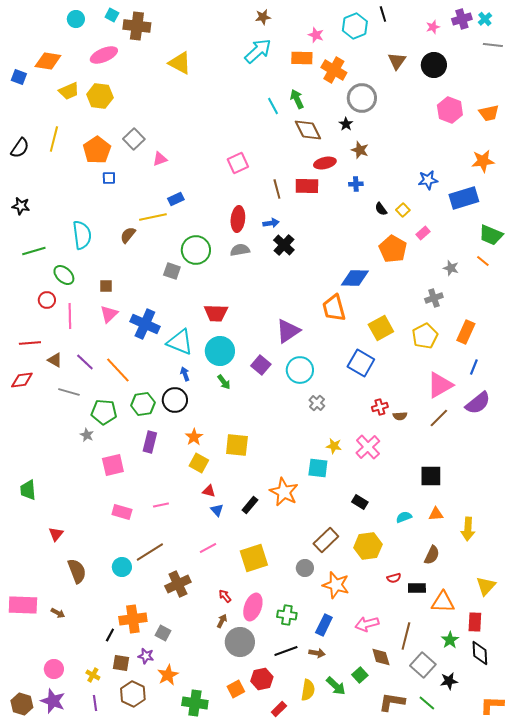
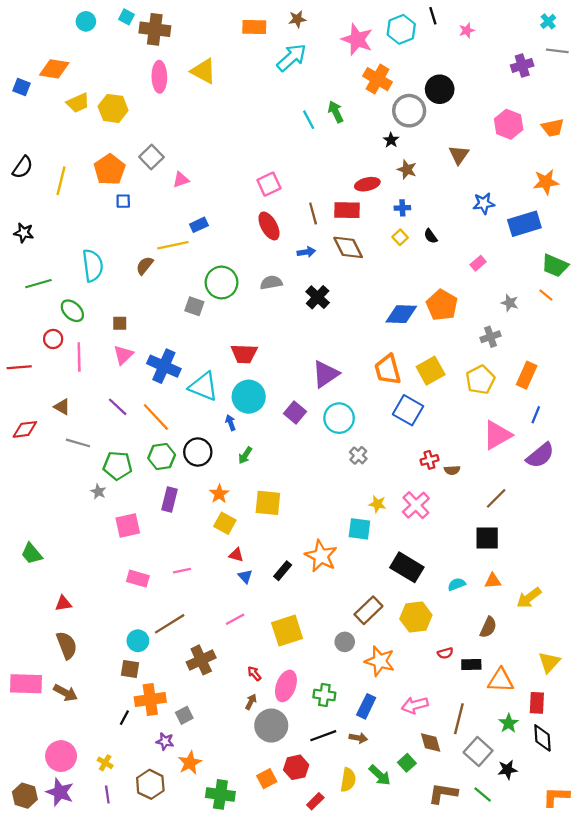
purple cross: (462, 19) -> (522, 65), moved
pink star: (433, 27) -> (467, 30), moved
pink star: (316, 35) -> (357, 39), size x1.8
pink ellipse: (104, 55) -> (159, 77), moved, turned -68
orange rectangle: (302, 58) -> (254, 27), moved
brown triangle: (397, 61) -> (459, 155), moved
black circle: (434, 65) -> (440, 89), moved
brown diamond: (308, 130) -> (348, 247), moved
yellow line: (54, 139) -> (61, 181), moved
yellow square: (403, 210) -> (400, 237), moved
red ellipse: (238, 219) -> (269, 226), moved, turned -35
black cross: (284, 245) -> (318, 297), moved
orange pentagon: (393, 249) -> (442, 305), moved
orange trapezoid: (334, 308) -> (388, 370), moved
red line: (30, 343) -> (19, 367), moved
purple line: (85, 362) -> (118, 407), moved
orange line: (118, 370) -> (156, 417), moved
blue arrow: (185, 374) -> (231, 423), moved
green arrow: (224, 382) -> (245, 455), moved, turned 70
brown line: (439, 418) -> (496, 498), moved
green trapezoid: (28, 490) -> (32, 554), turned -35
black rectangle: (360, 502) -> (407, 567), size x1.8
yellow arrow: (468, 529) -> (529, 598), turned 50
red triangle: (56, 534) -> (63, 603), turned 42
brown semicircle: (77, 571) -> (67, 645), moved
brown arrow: (58, 613) -> (66, 693), size x1.5
gray square: (163, 633) -> (184, 715), turned 35
brown square: (121, 663) -> (130, 669), moved
pink circle: (54, 669) -> (61, 756), size x1.4

